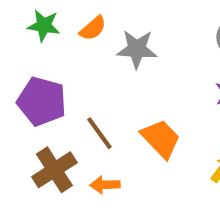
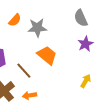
orange trapezoid: (161, 139) -> (47, 55), moved

